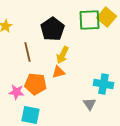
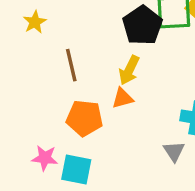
black pentagon: (52, 29) -> (142, 25), moved
pink star: (16, 92) -> (45, 158), moved

